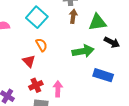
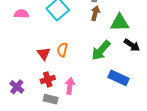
orange semicircle: (41, 45) -> (62, 50), moved, turned -144
green arrow: (83, 51) -> (101, 50), turned 135

